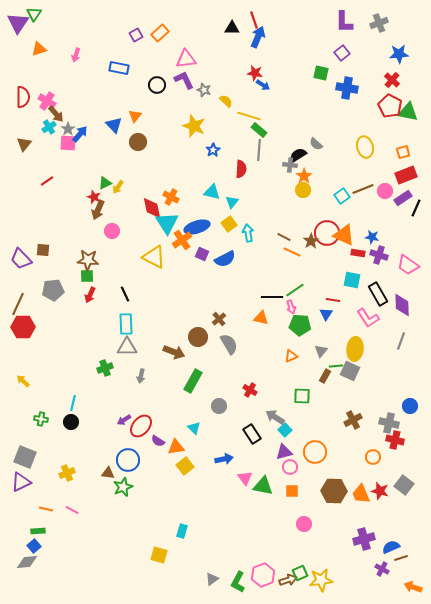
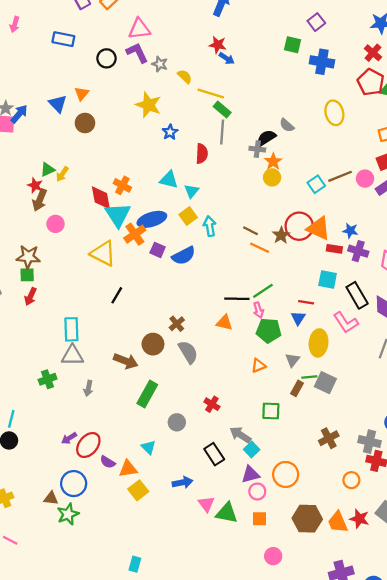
yellow ellipse: (365, 147) -> (334, 113), moved
black line: (125, 294) -> (117, 295), moved, turned 56
yellow ellipse: (355, 349) -> (319, 343), moved

